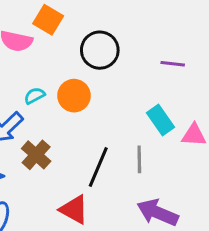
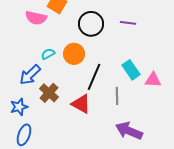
purple line: (173, 64) -> (128, 23), moved
black line: (98, 167) -> (94, 77), moved
red triangle: (74, 209) -> (81, 104), moved

